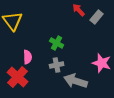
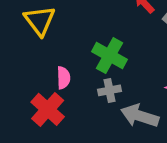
green cross: (57, 43) -> (109, 56), size x1.5

